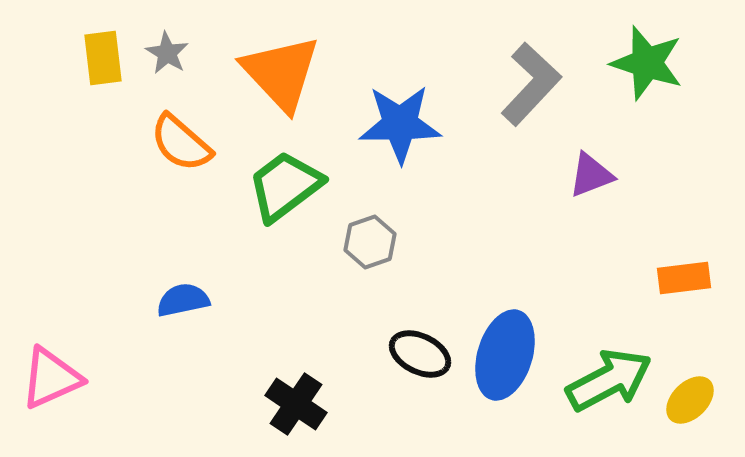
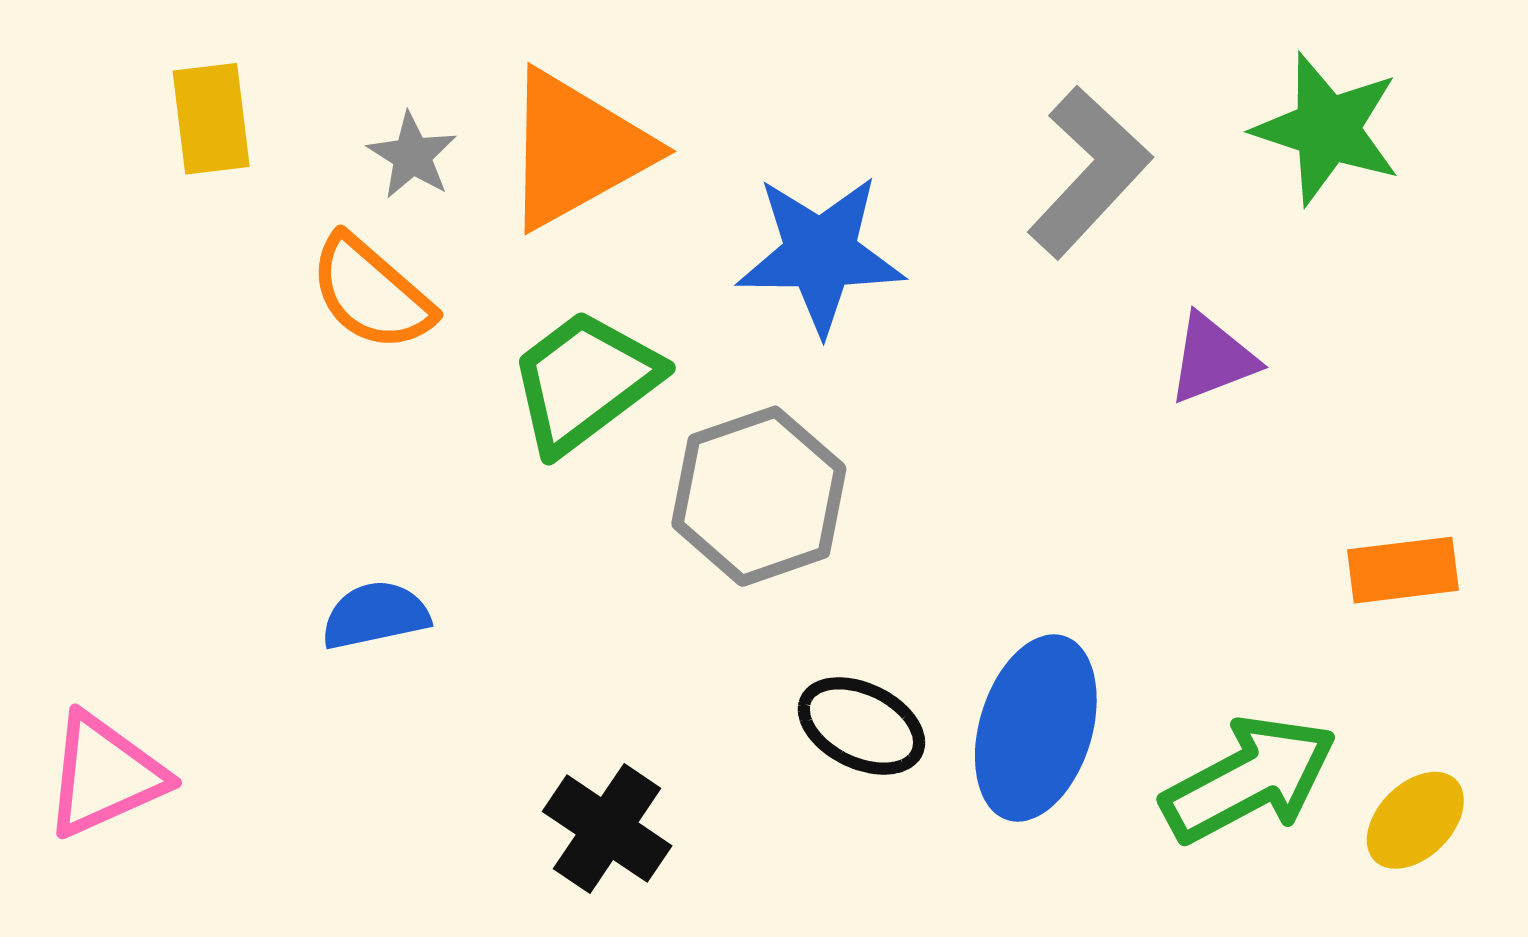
gray star: (167, 53) -> (412, 156), moved
orange triangle: (281, 73) -> (576, 150), turned 44
gray hexagon: (370, 242) -> (759, 496), size x1.6

